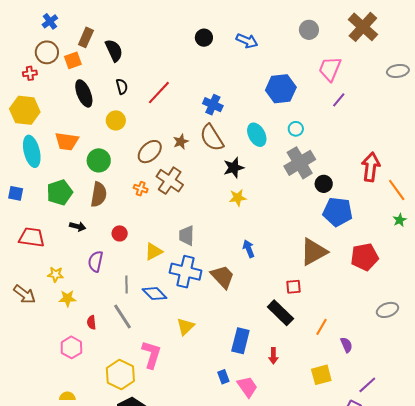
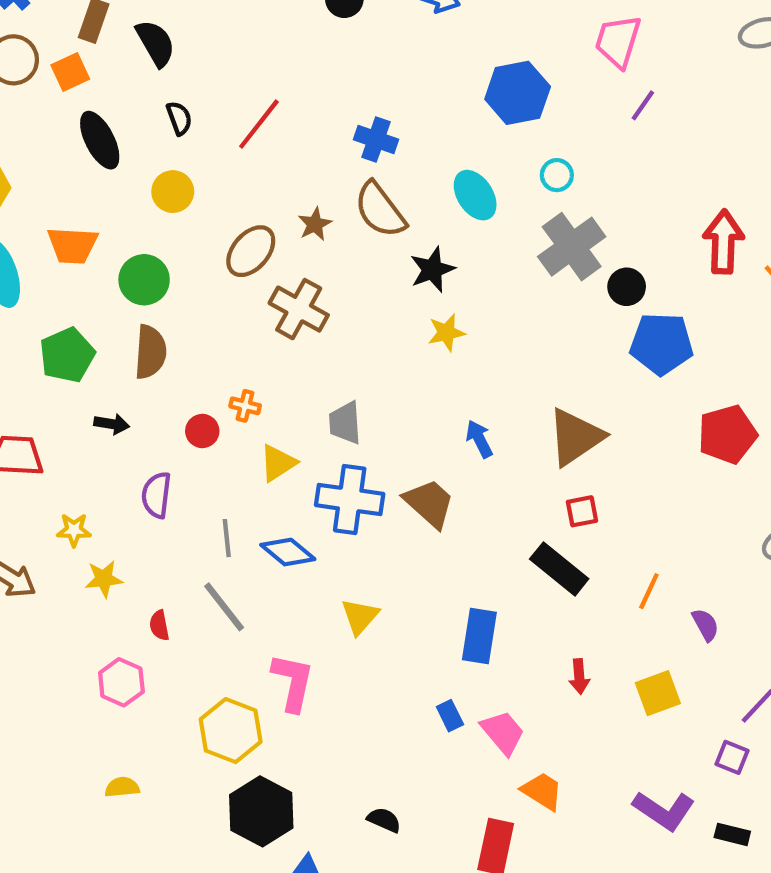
orange cross: (141, 189) -> (245, 406), moved
brown triangle: (314, 252) -> (575, 437), moved
red arrow: (273, 356) -> (579, 676), moved

